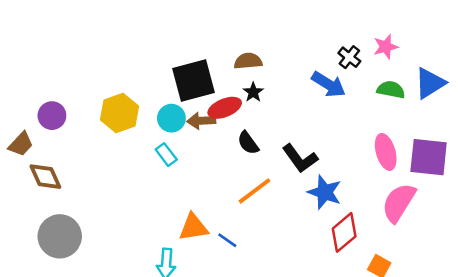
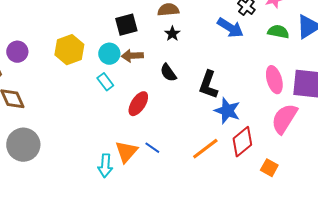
black square: (193, 81) -> (126, 25), size x0.7
red ellipse: (225, 108) -> (138, 104), moved, turned -35
black L-shape: (300, 158) -> (208, 85), turned 56
orange line: (255, 191) -> (205, 149), moved
orange triangle: (193, 227) -> (126, 152), moved, turned -40

